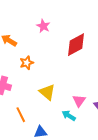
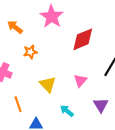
pink star: (43, 26) -> (52, 16), size x1.6
pink triangle: (79, 101) -> (80, 80), moved

